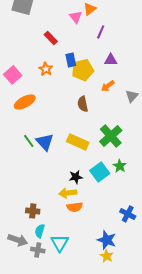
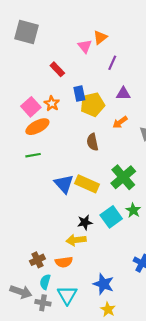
pink square: (13, 75) -> (31, 107), moved
orange ellipse: (25, 102) -> (37, 127), moved
green line: (29, 141) -> (33, 155), moved, turned -64
blue triangle: (45, 142) -> (64, 184), moved
orange semicircle: (75, 207) -> (64, 262), moved
brown cross: (33, 211) -> (37, 260), turned -32
blue star: (107, 240) -> (103, 284), moved
yellow star: (107, 256) -> (108, 309), moved

